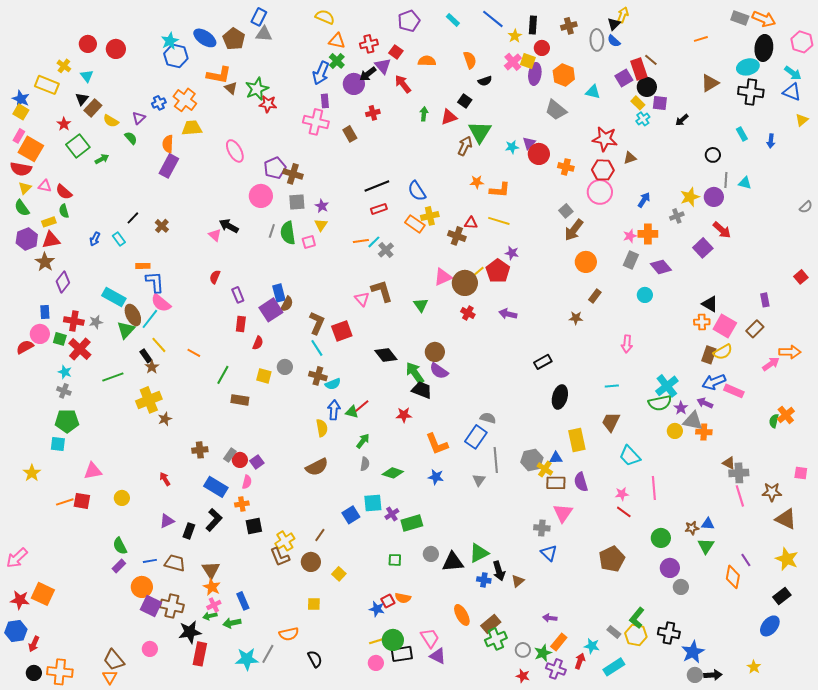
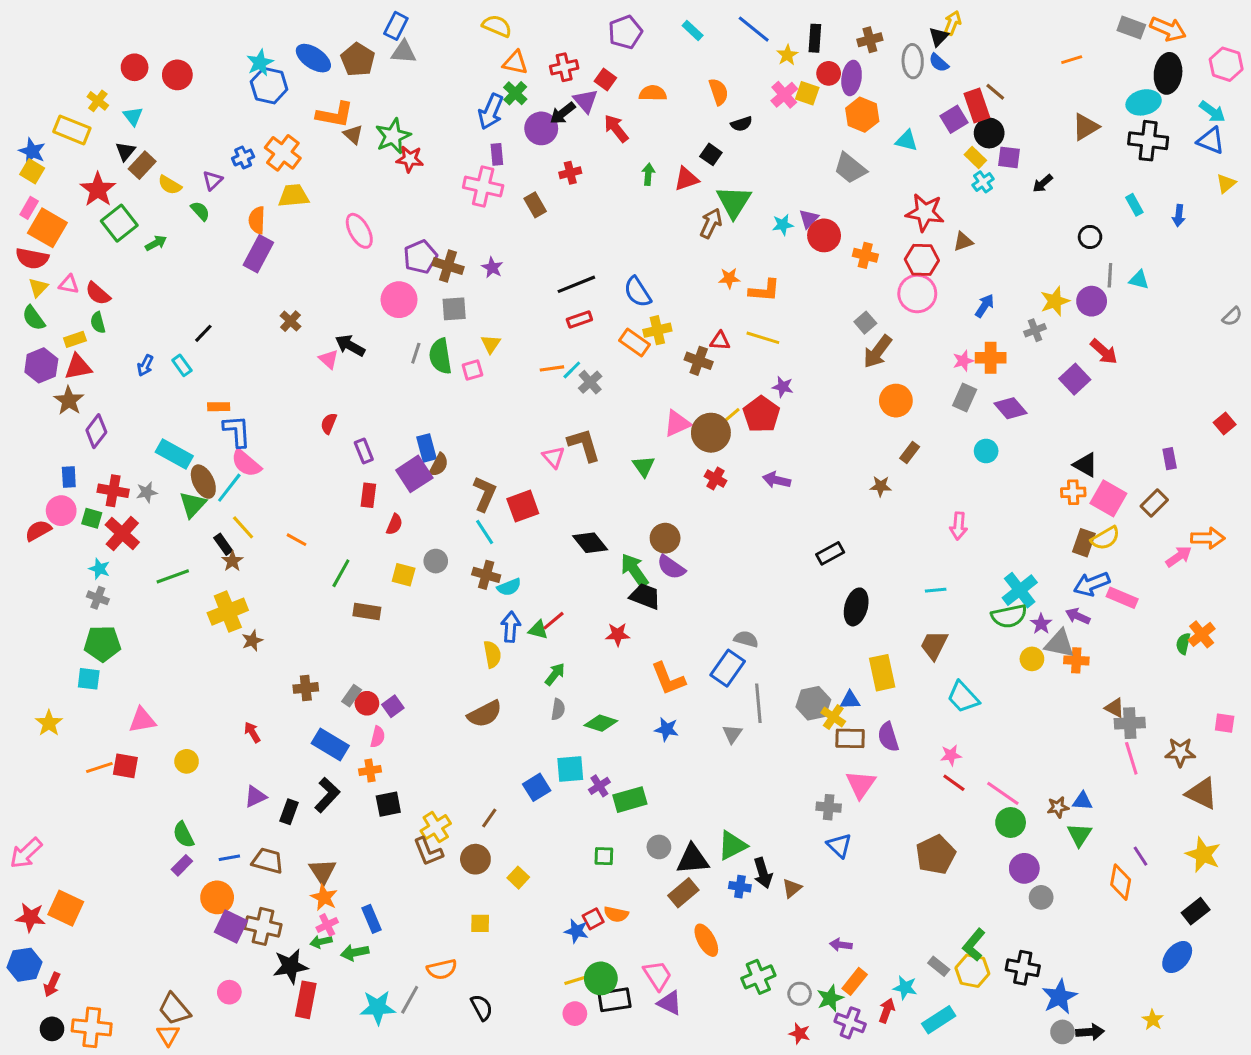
purple ellipse: (535, 74) -> (852, 78), moved
red star: (64, 124) -> (98, 190), size x1.6
purple star: (322, 206) -> (492, 268), moved
brown cross: (162, 226) -> (290, 321), moved
pink line: (654, 488) -> (1003, 793), moved, turned -50
brown rectangle: (491, 624) -> (683, 893), moved

